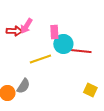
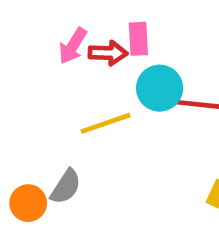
red arrow: (14, 31) -> (108, 53), moved
pink rectangle: (54, 32) -> (138, 39), moved

